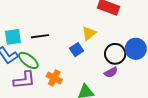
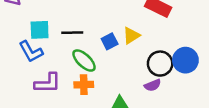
blue square: (77, 50) -> (110, 41), moved
green ellipse: (28, 60) -> (84, 60), moved
orange cross: (54, 78) -> (84, 85), turned -35

